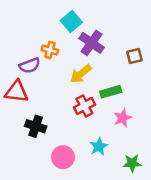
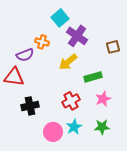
red cross: (84, 106) -> (71, 101), moved
black cross: (36, 126) -> (30, 106), turned -30
cyan star: (99, 146) -> (74, 127), moved
green star: (132, 163) -> (102, 127), moved

